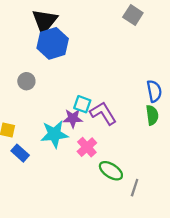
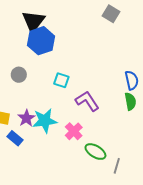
cyan square: (82, 104) -> (61, 80), moved
purple star: (73, 118) -> (26, 118), moved, turned -30

